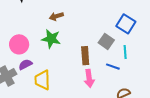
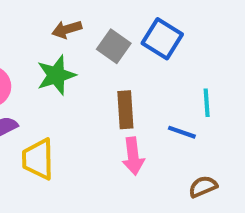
blue square: (126, 24) -> (162, 39), moved
green star: (51, 39) -> (56, 75), turned -30
gray square: (106, 41) -> (114, 46), moved

